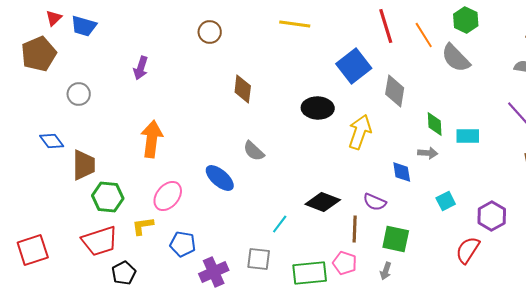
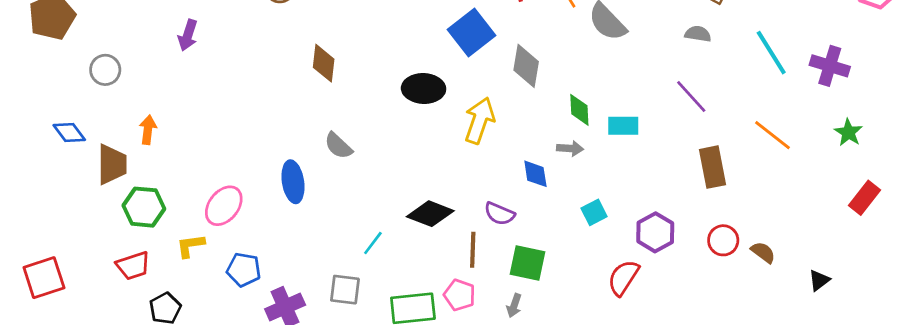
orange arrow: (152, 139) -> (148, 130), moved, size x0.6
blue ellipse: (220, 178) -> (293, 182), turned 40
red trapezoid: (100, 241) -> (133, 266), size x0.7

